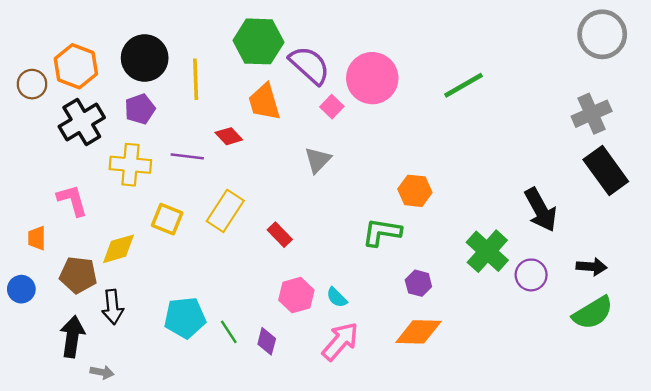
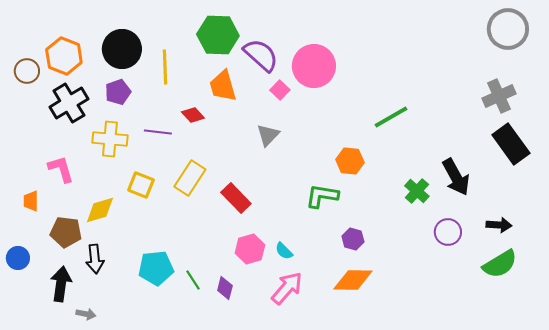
green line: (464, 85) -> (391, 117), moved
red rectangle: (280, 235) -> (236, 198), size x1.4
green cross: (487, 251) -> (417, 191), moved, size x0.7
blue circle: (21, 289) -> (18, 258), moved

